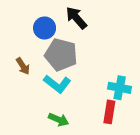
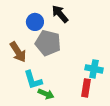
brown arrow: (23, 66) -> (18, 52), size x1.5
cyan L-shape: (57, 84) -> (33, 80), moved, turned 35

